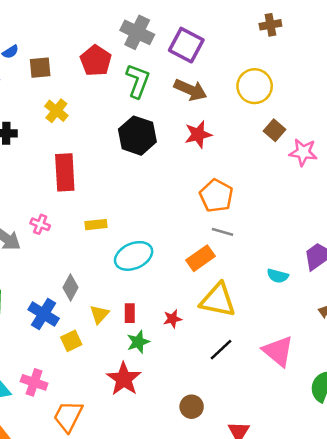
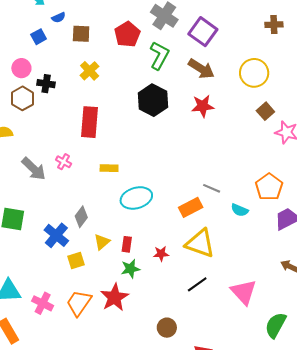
orange pentagon: (216, 196) -> (269, 187), moved
cyan semicircle: (278, 276) -> (240, 210), moved
pink cross: (34, 382) -> (43, 303), moved
orange trapezoid: (68, 416) -> (79, 303), moved

